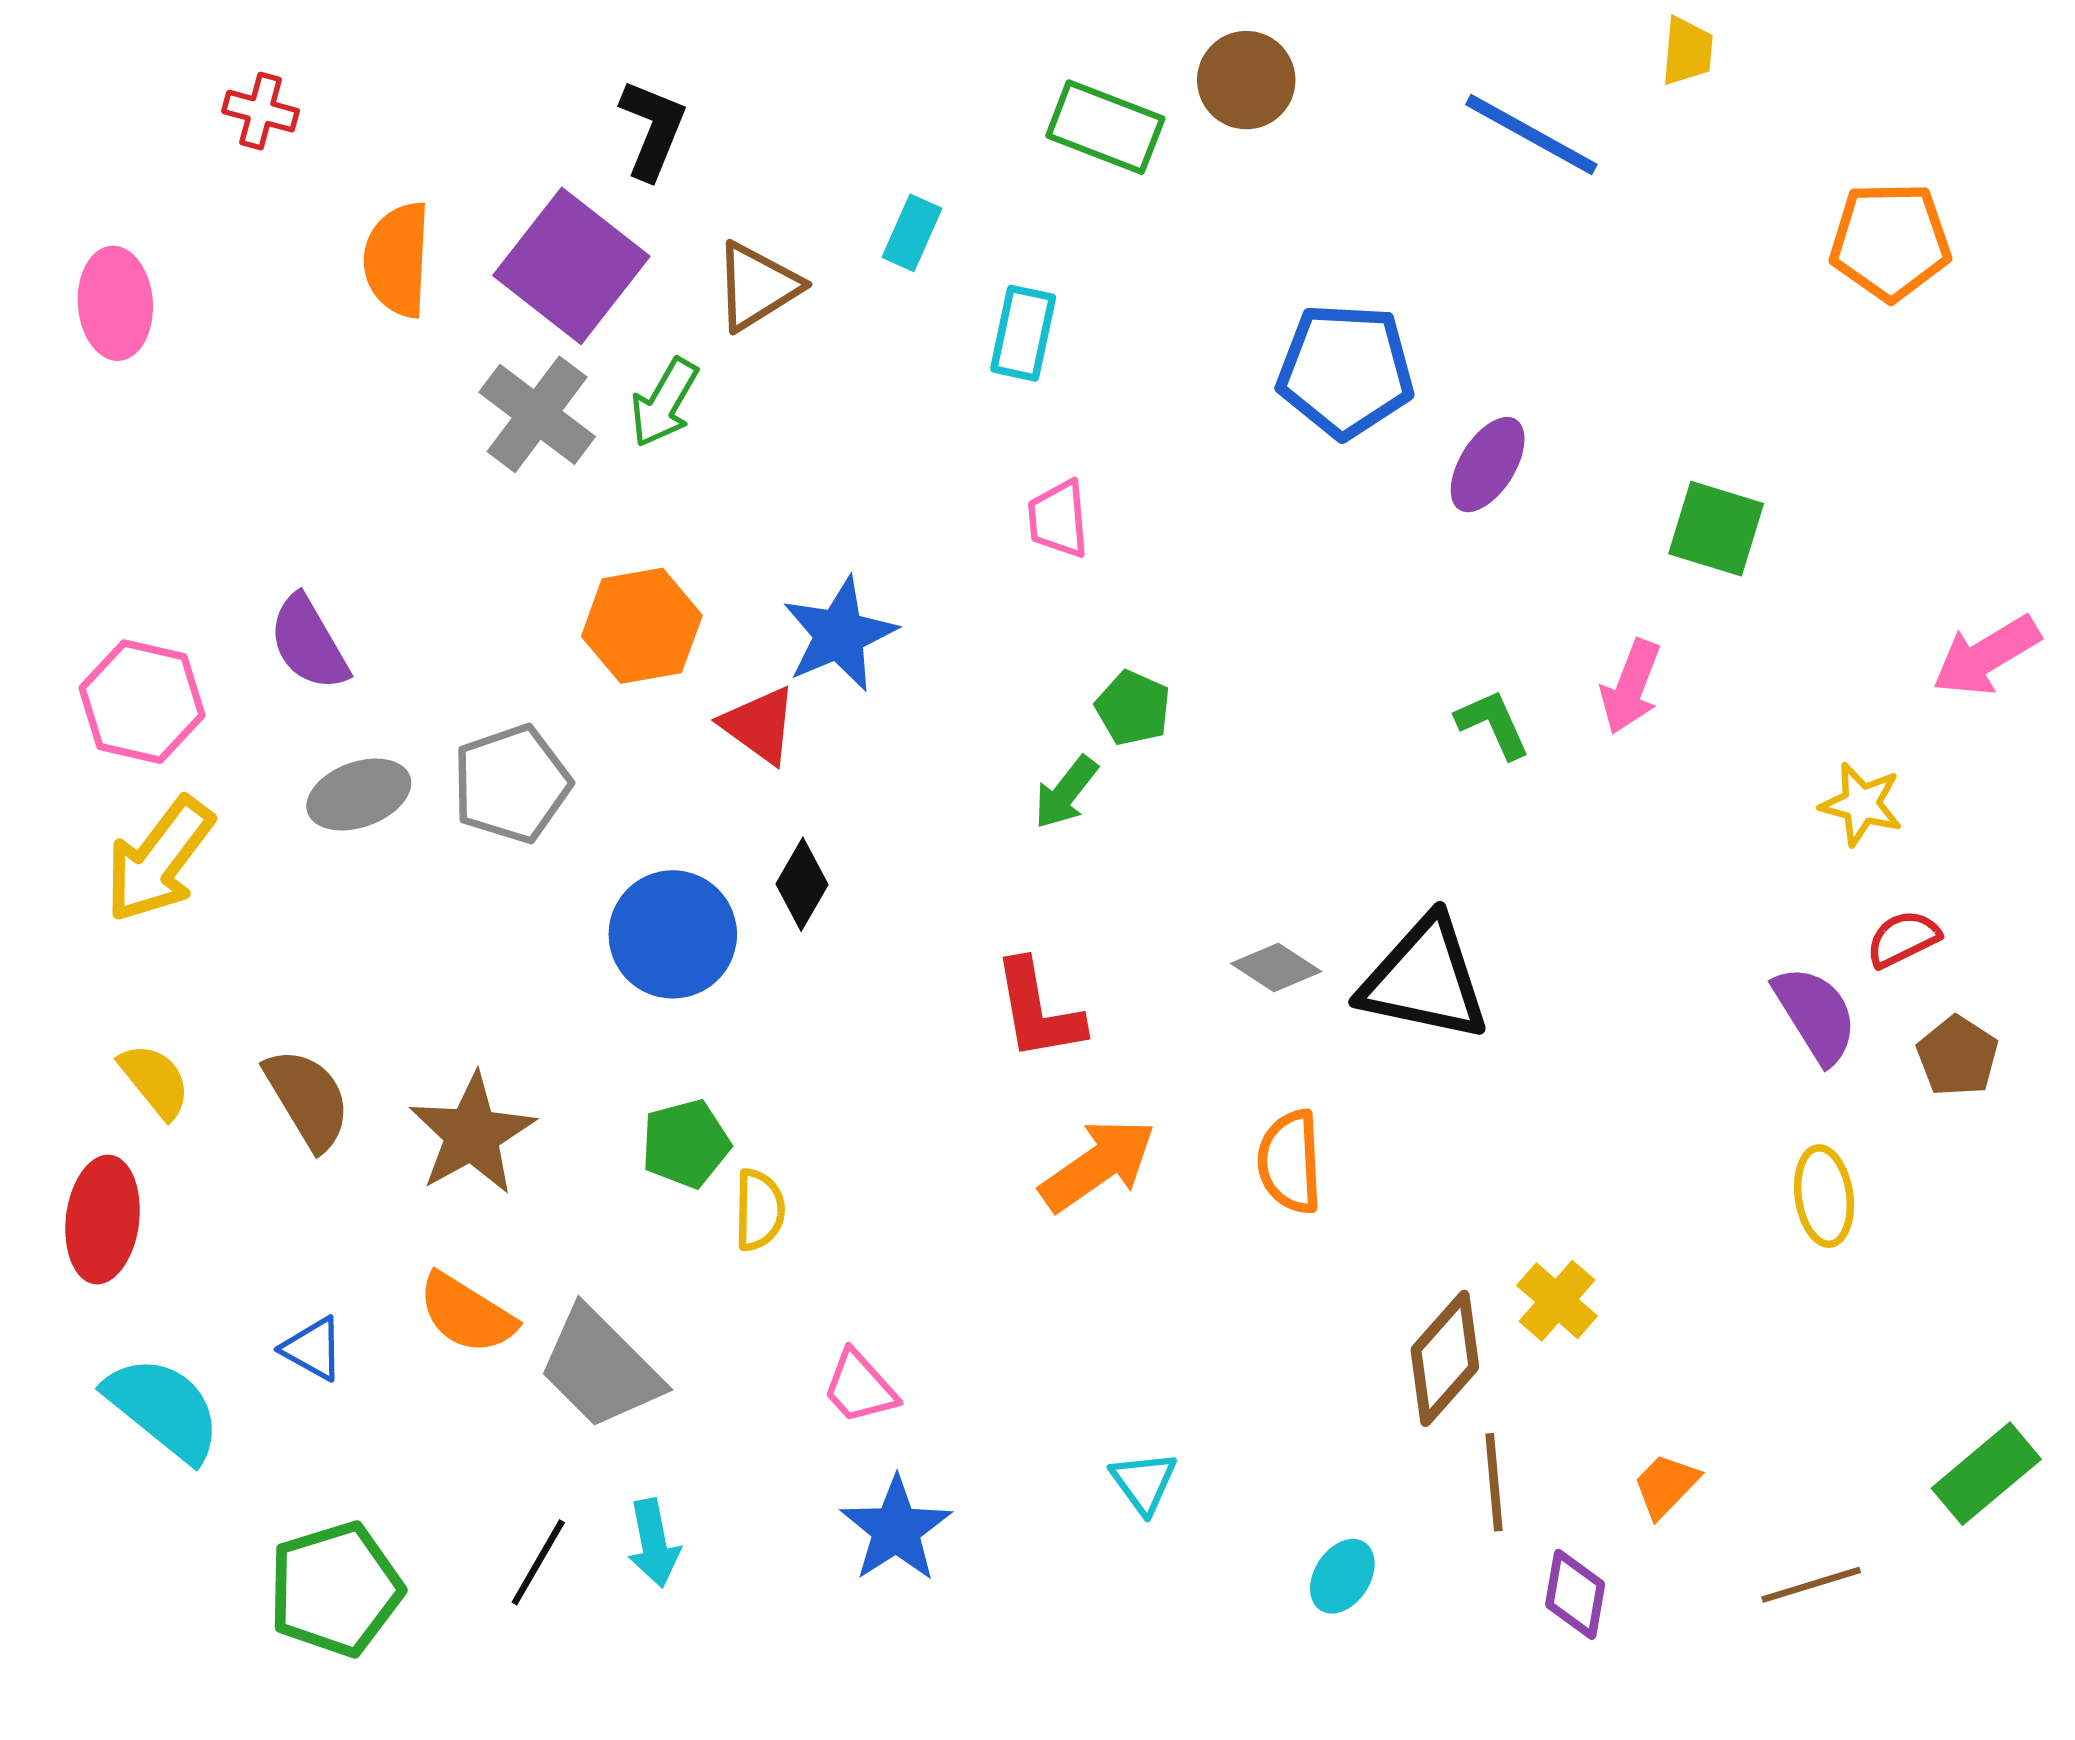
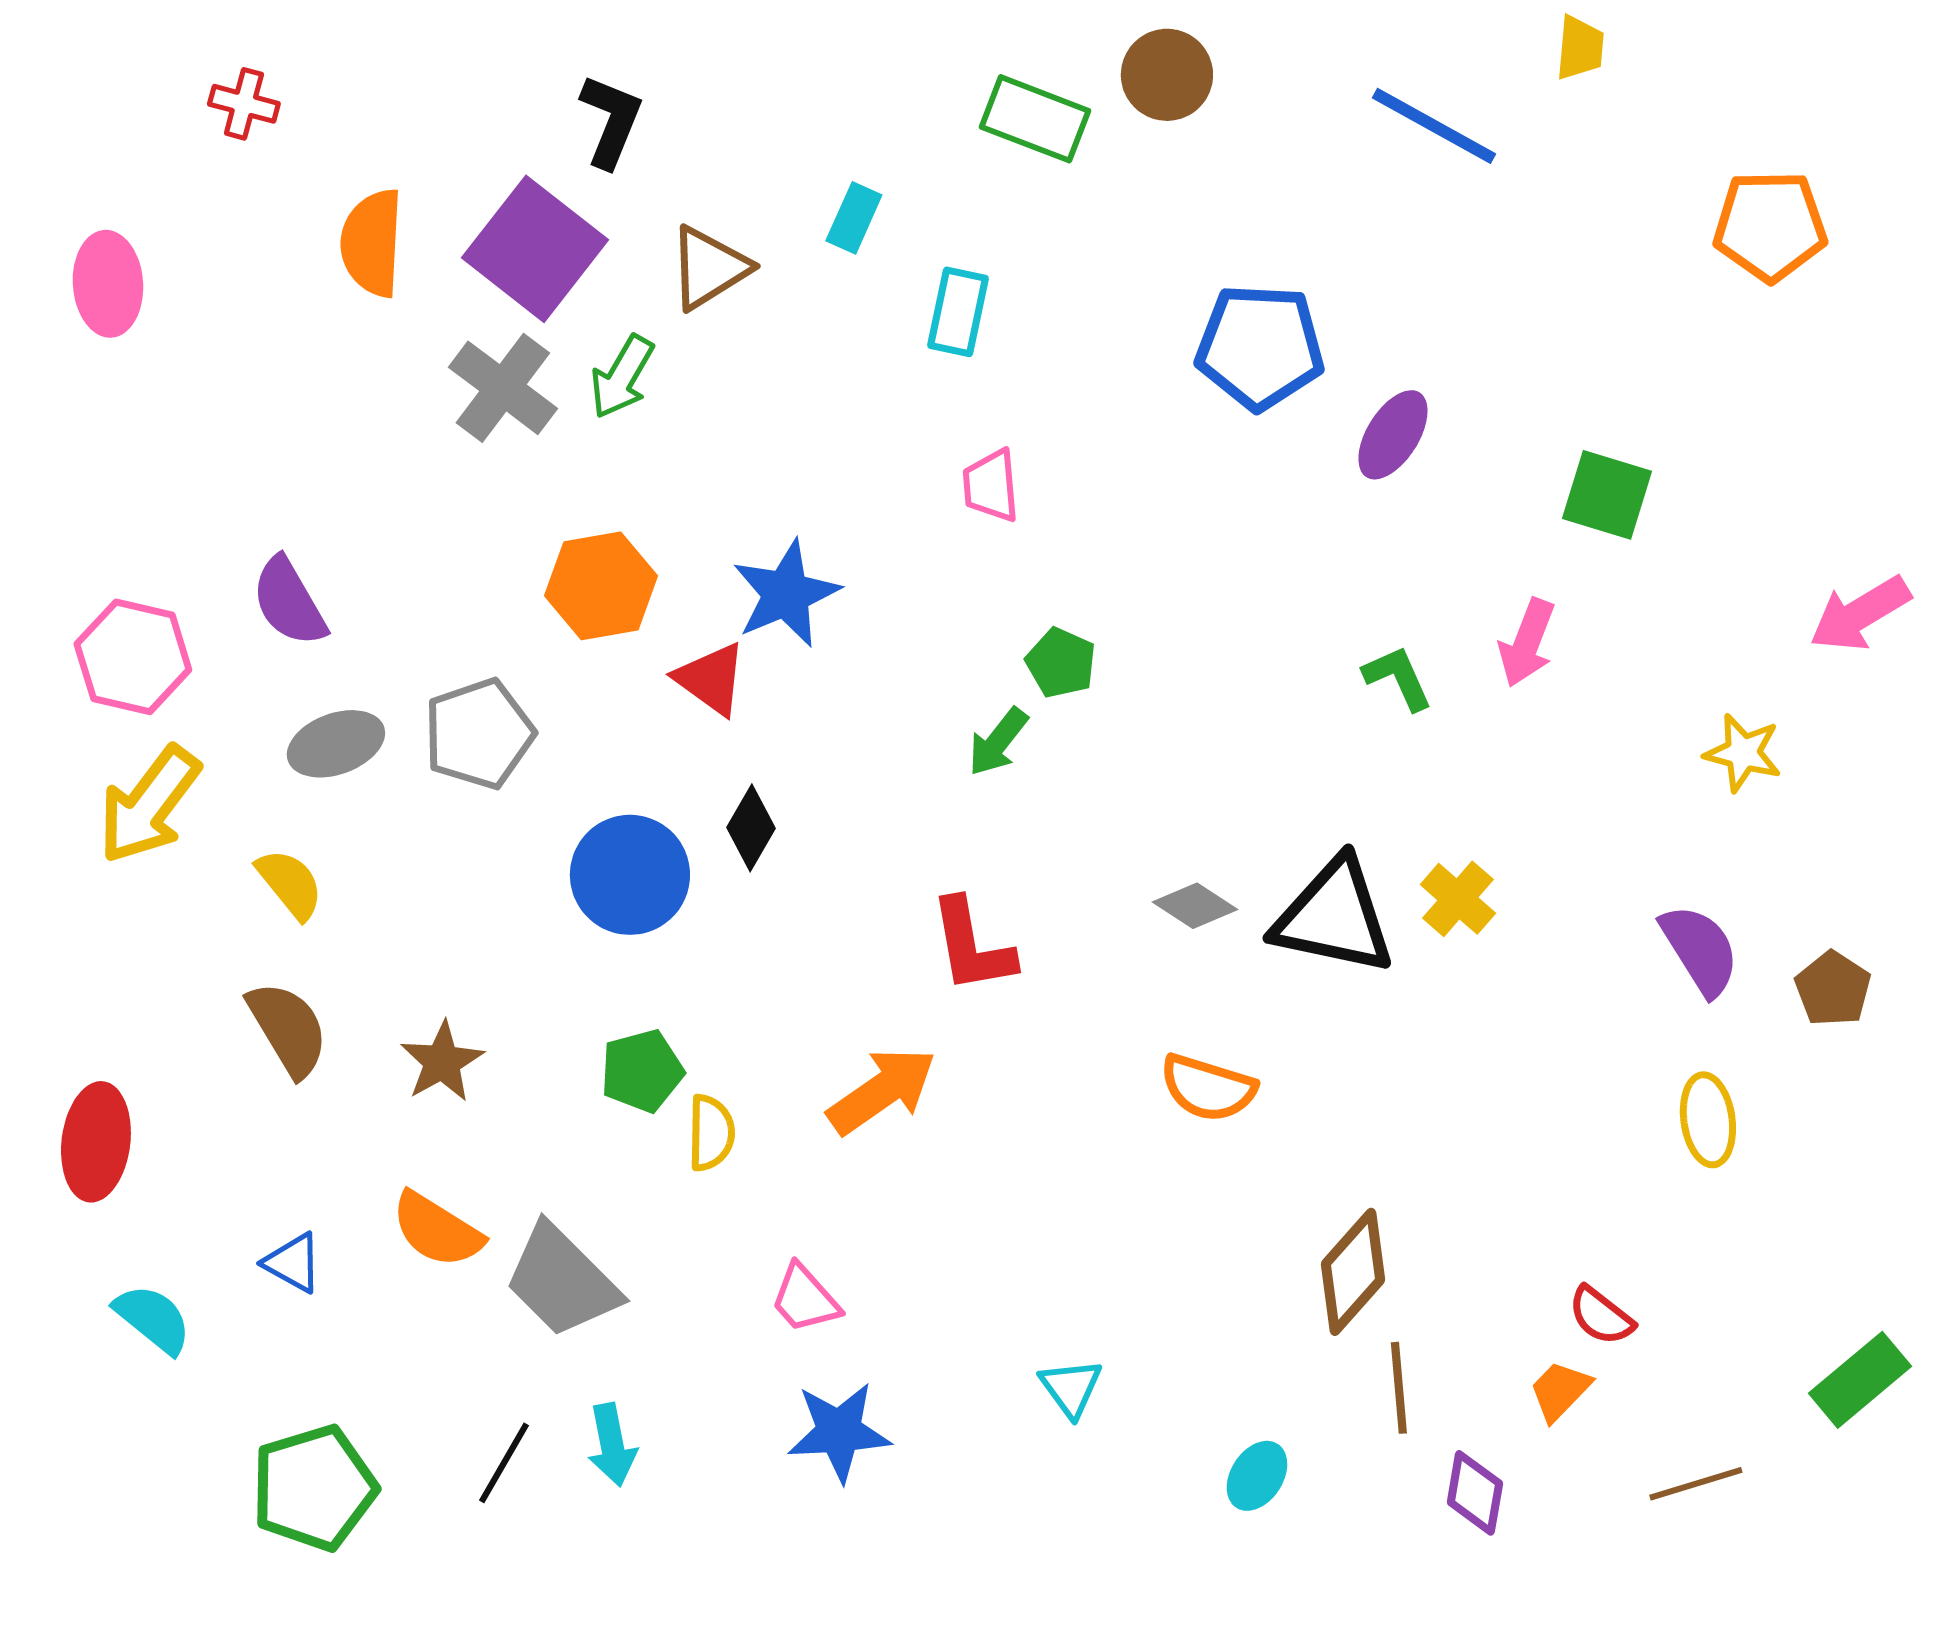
red semicircle: (1903, 939) -> (1601, 1316), moved, turned -116
yellow semicircle: (155, 1081) -> (290, 884), moved
brown star: (472, 1134) -> (442, 1062), size x0.7
orange semicircle: (1290, 1162) -> (1208, 1088), turned -70
orange arrow: (1098, 1165) -> (882, 1091), moved
yellow cross: (1557, 1301) -> (1458, 899), moved
cyan semicircle: (163, 1409) -> (153, 1319), size x0.7
blue star: (896, 1529) -> (839, 1432), turned 30

